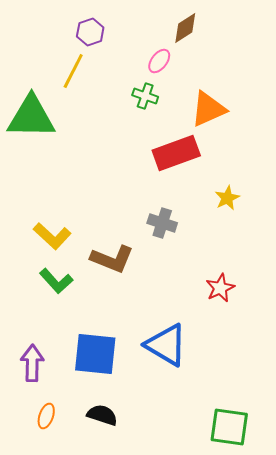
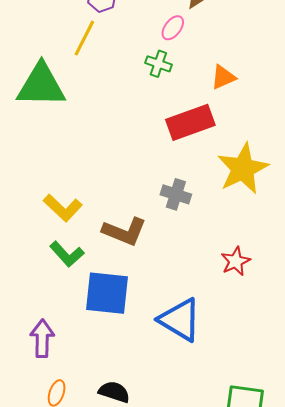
orange triangle: (208, 109) -> (223, 77), size x0.7
yellow star: (227, 198) -> (243, 169), size x2.0
blue square: (95, 354) -> (107, 293), moved

